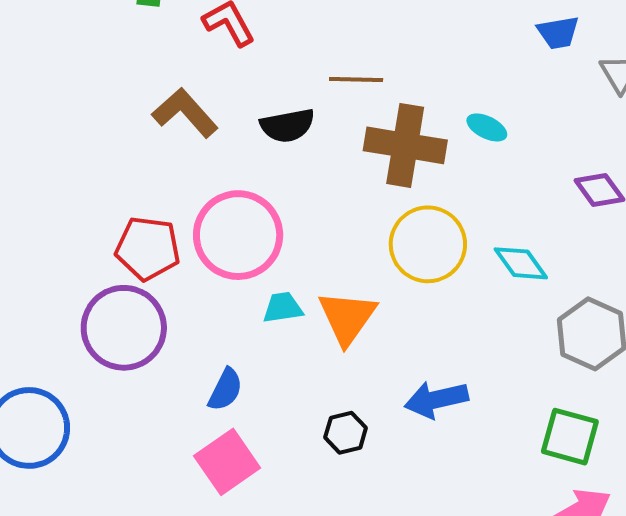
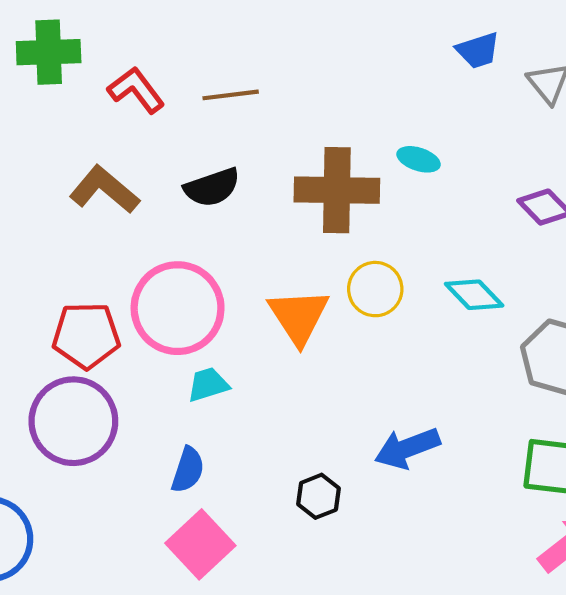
brown line: (356, 80) -> (231, 95), moved
yellow circle: (428, 244) -> (375, 289), size x0.7
cyan trapezoid: (283, 308) -> (208, 385), moved
orange triangle: (347, 318) -> (299, 316), moved

